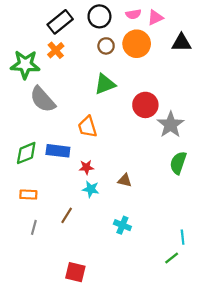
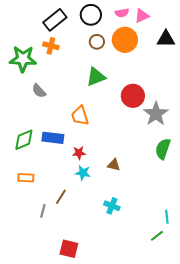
orange cross: (56, 50) -> (51, 46), turned -35
gray semicircle: (43, 99) -> (39, 91), size x0.6
gray line: (34, 227) -> (43, 211), moved

